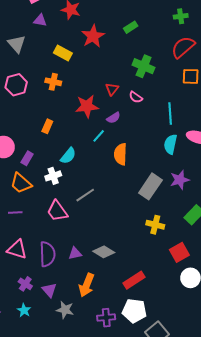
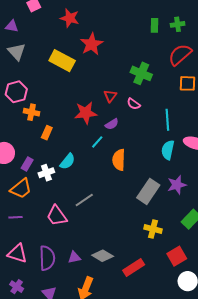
purple triangle: (40, 20) -> (12, 26), moved
green rectangle: (131, 27) -> (154, 25), moved, turned -56
yellow rectangle: (63, 53) -> (62, 61), size x1.4
orange cross: (53, 82) -> (32, 112), moved
white cross: (53, 176) -> (46, 173), moved
orange trapezoid: (21, 183) -> (21, 189), turned -80
red rectangle: (134, 280) -> (134, 267), moved
purple cross: (25, 284) -> (17, 287), moved

